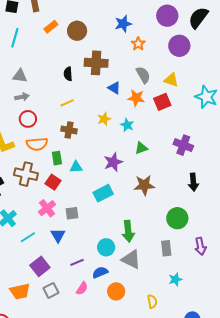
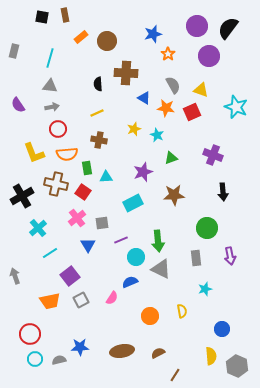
cyan line: (15, 38) -> (50, 58), moved
cyan line: (28, 237) -> (50, 253), moved
purple line: (77, 262) -> (121, 240), moved
orange circle: (116, 291) -> (150, 316), moved

